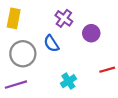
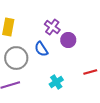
purple circle: (91, 33) -> (68, 40), moved

